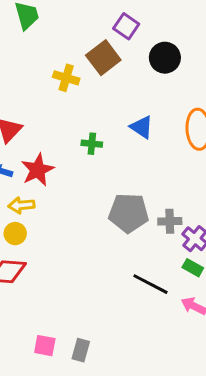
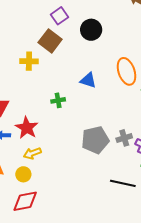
purple square: (126, 26) -> (60, 16), turned 36
yellow arrow: (21, 205) -> (32, 153), moved

